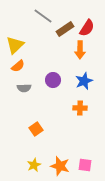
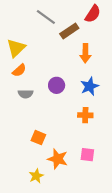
red semicircle: (87, 28) -> (93, 14), moved
orange square: (36, 129) -> (38, 138), turned -32
pink square: (85, 165) -> (87, 155), moved
orange star: (60, 166) -> (58, 159), moved

